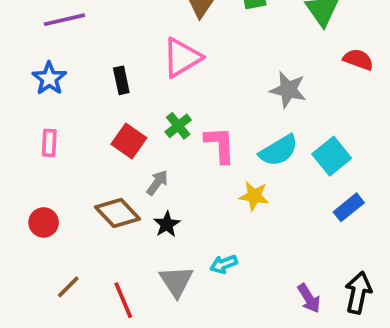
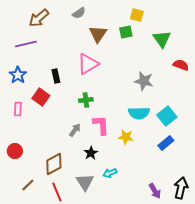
green cross: (178, 126) -> (86, 100), turned 32
red square: (129, 141) -> (41, 97), moved
pink L-shape: (220, 145) -> (101, 125), moved
cyan semicircle: (279, 150) -> (139, 113), turned 30
blue rectangle: (349, 207) -> (166, 143), moved
brown diamond: (118, 213) -> (54, 164), moved, turned -75
black star: (167, 224) -> (91, 153), moved

